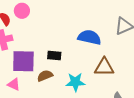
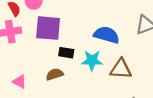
purple square: (23, 61) -> (48, 28), moved
cyan star: (75, 82) -> (92, 61), moved

